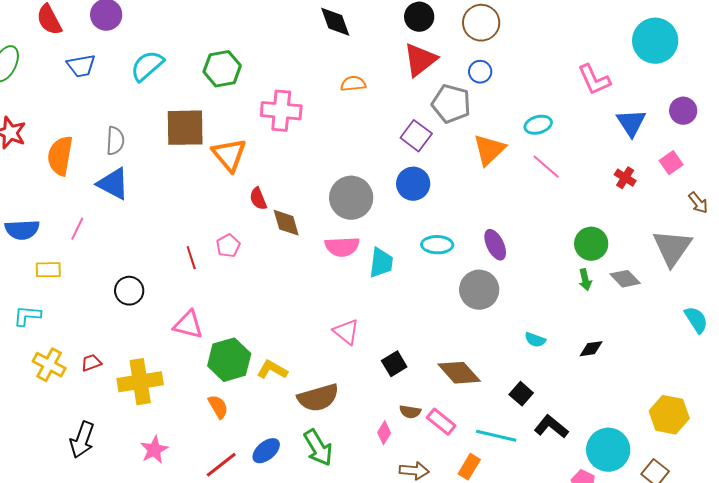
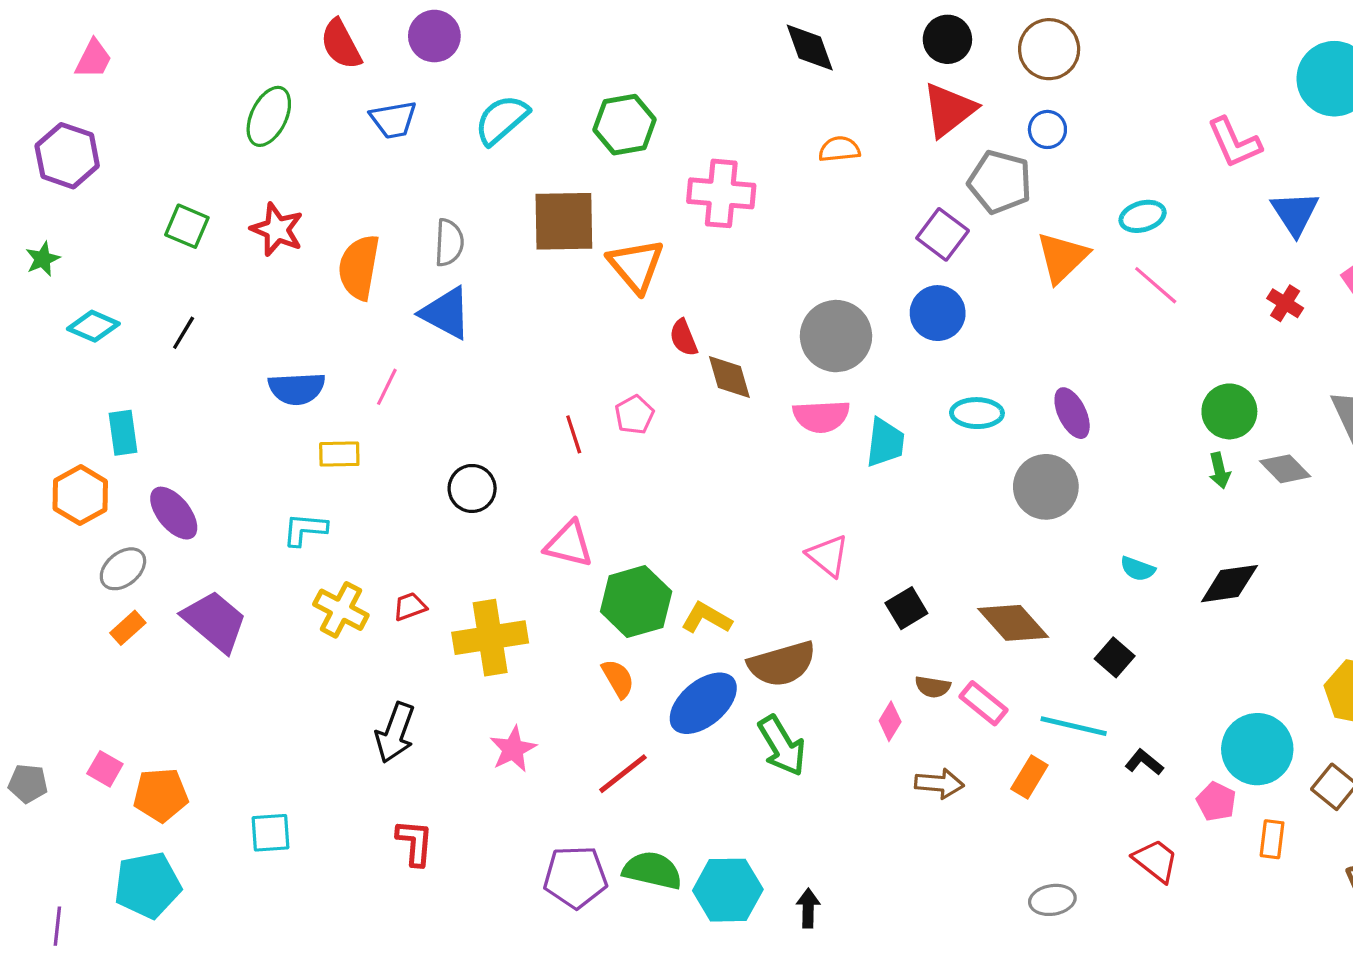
black diamond: (591, 349) -> (1229, 584), size x1.5
black L-shape: (551, 427) -> (1144, 762), moved, size x0.7
blue ellipse: (266, 451) -> (703, 703), moved, size x1.5

